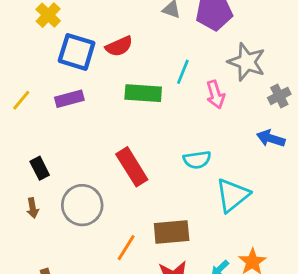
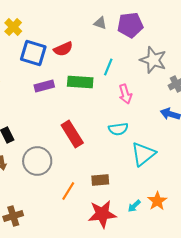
pink arrow: (215, 95) -> (125, 94), moved
purple rectangle: (69, 99) -> (44, 86), moved
brown rectangle: (172, 232) -> (100, 180), size x0.7

